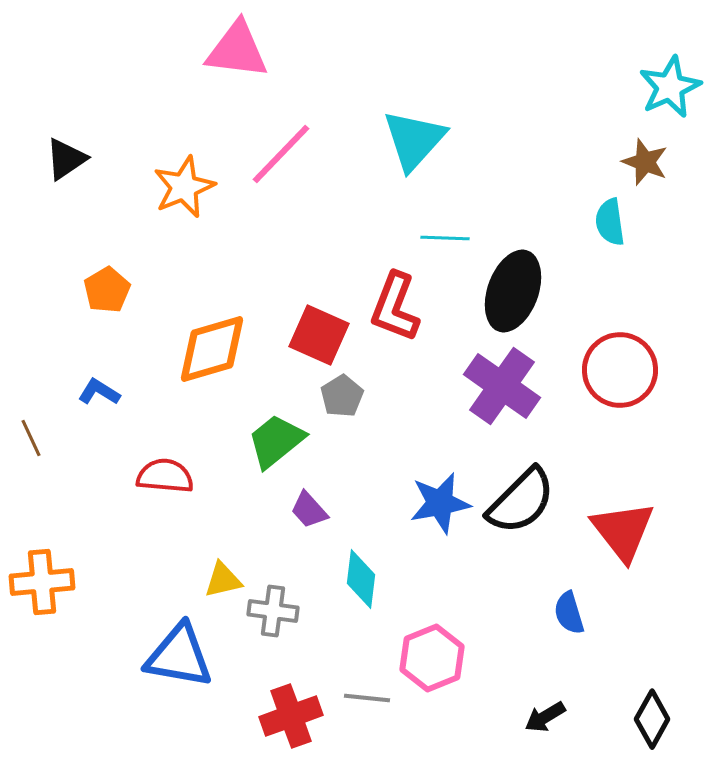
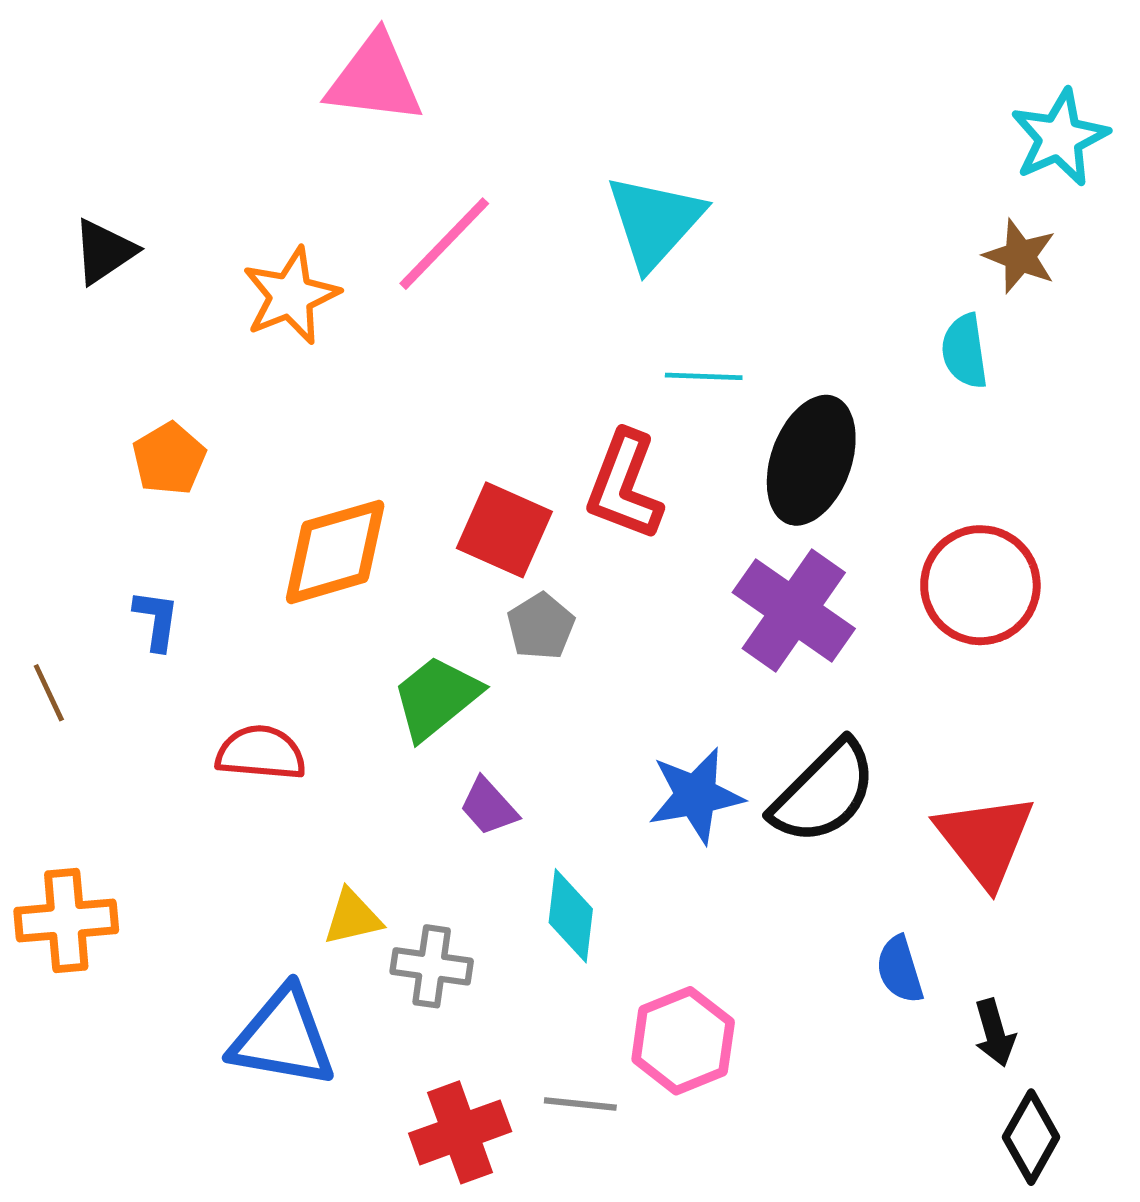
blue L-shape: (99, 392) -> (156, 620), turned 66
black arrow: (545, 717) -> (995, 1033), moved, turned -75

